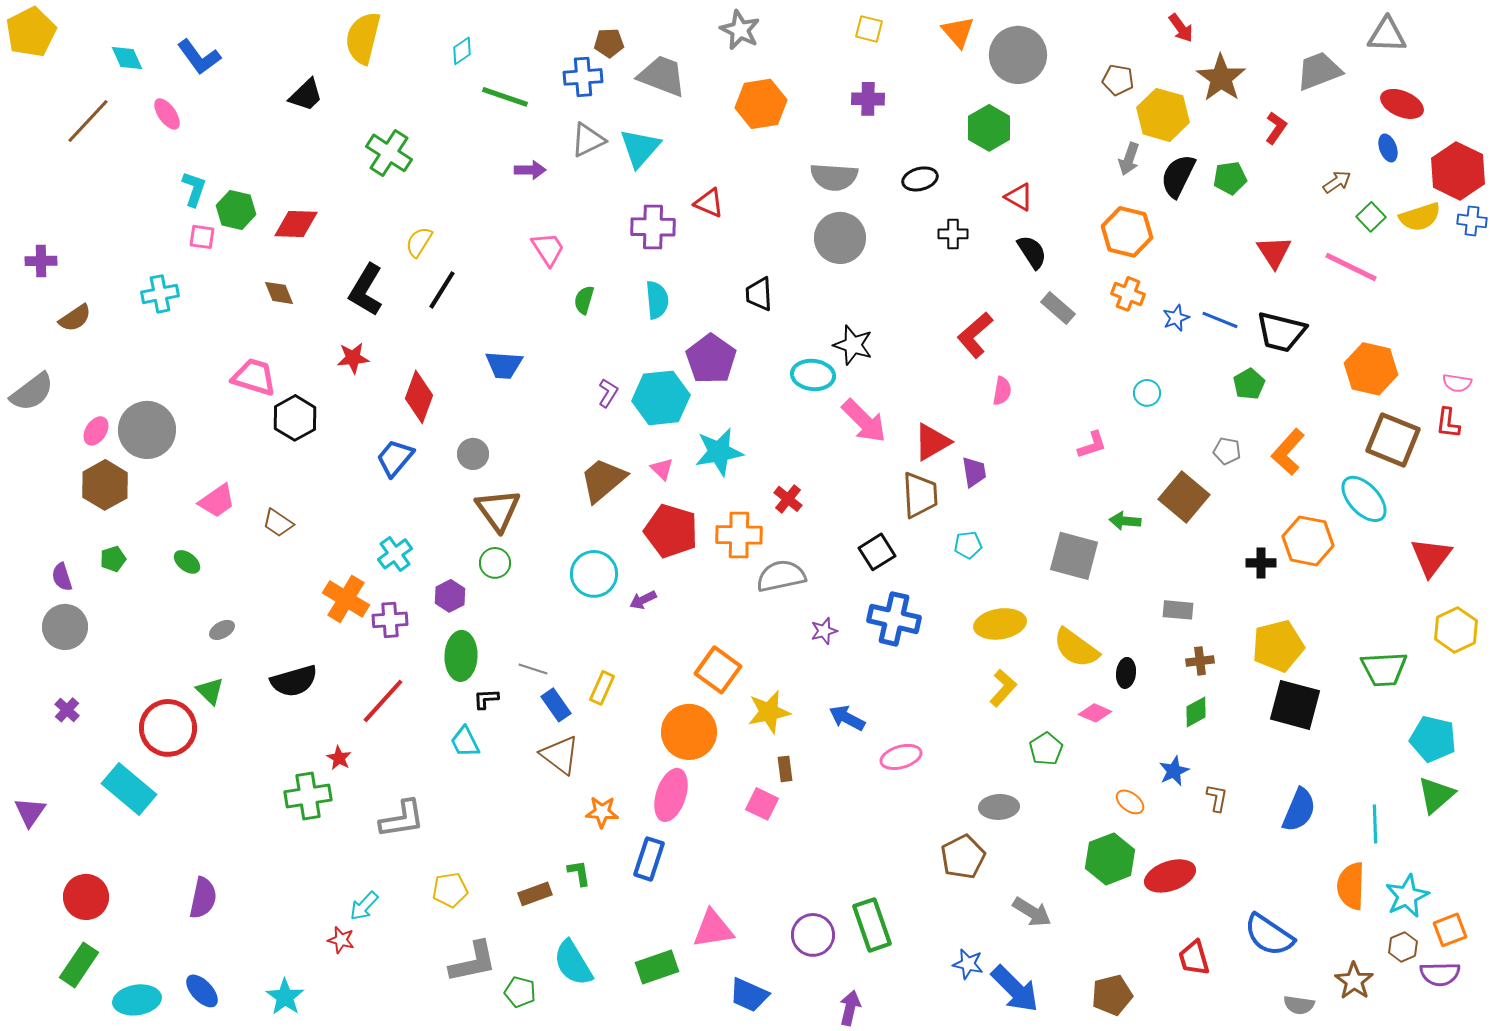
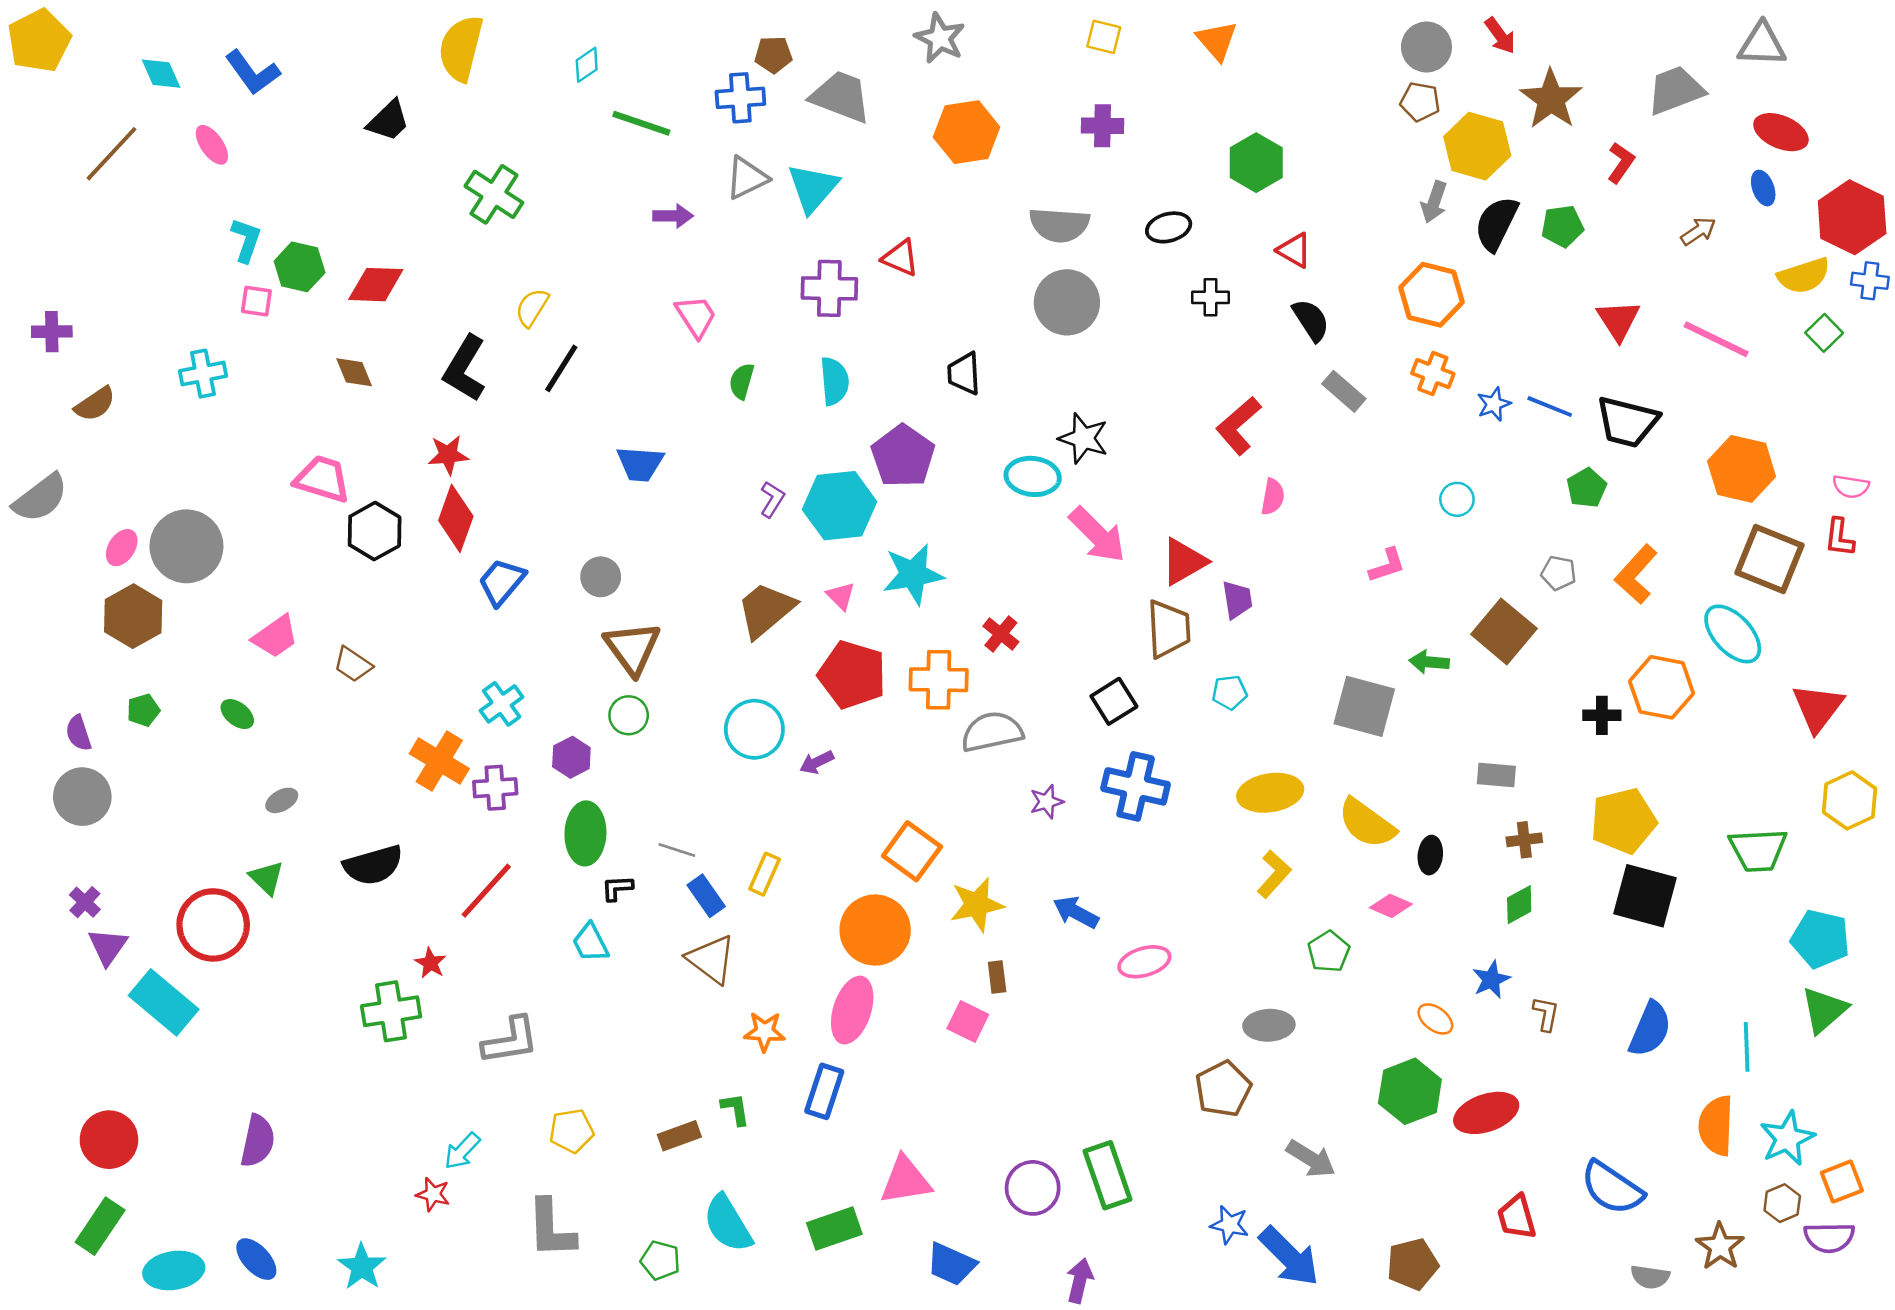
gray circle: (1018, 55) -> (1426, 47), moved, size x0.7
green square: (1371, 217) -> (1824, 333), moved
red diamond: (419, 397) -> (456, 518), moved
purple triangle: (30, 812) -> (108, 947), moved
gray L-shape: (473, 962) -> (551, 1229), moved, turned 100

